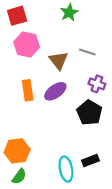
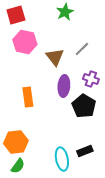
gray line: (87, 52) -> (82, 49), turned -63
orange rectangle: (28, 90) -> (28, 97), moved
purple ellipse: (55, 91) -> (64, 86), moved, turned -50

